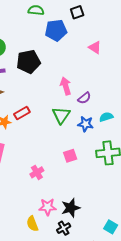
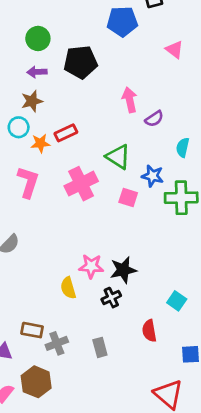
green triangle: (61, 115) -> (118, 157), moved, turned -36
cyan semicircle: (106, 117) -> (183, 147), turned -64
blue star: (86, 124) -> (153, 176), moved
pink square: (70, 156) -> (128, 198), turned 32
pink cross: (37, 172) -> (81, 184), moved, size x1.6

